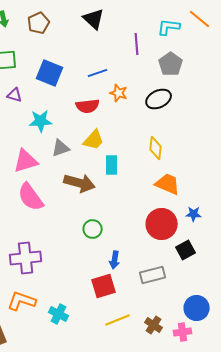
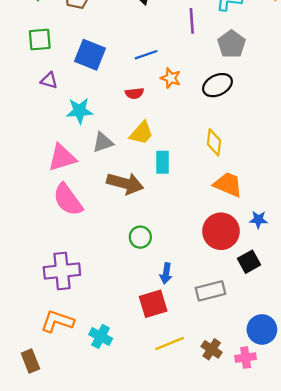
red semicircle: (88, 106) -> (134, 93), size x0.7

